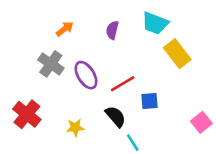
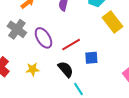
yellow star: (75, 127) -> (33, 69), moved

